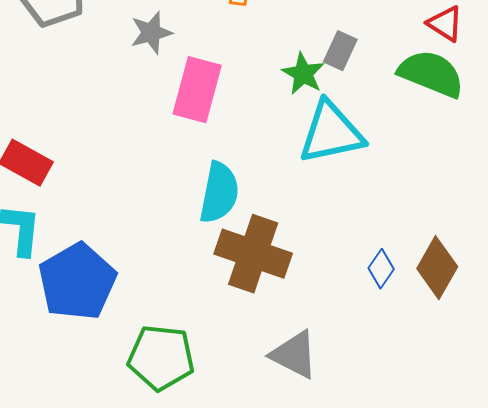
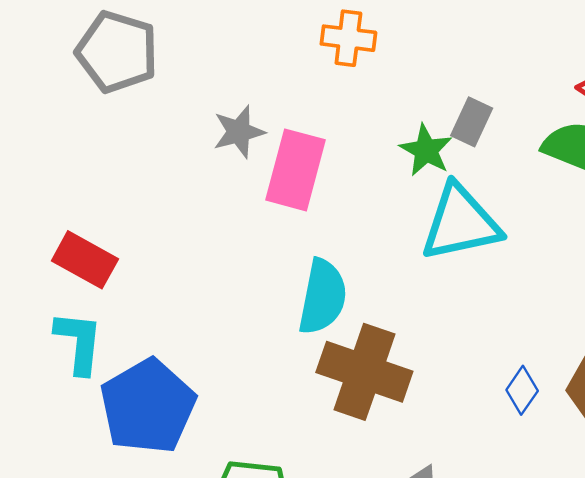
gray star: (151, 33) -> (239, 132), moved

